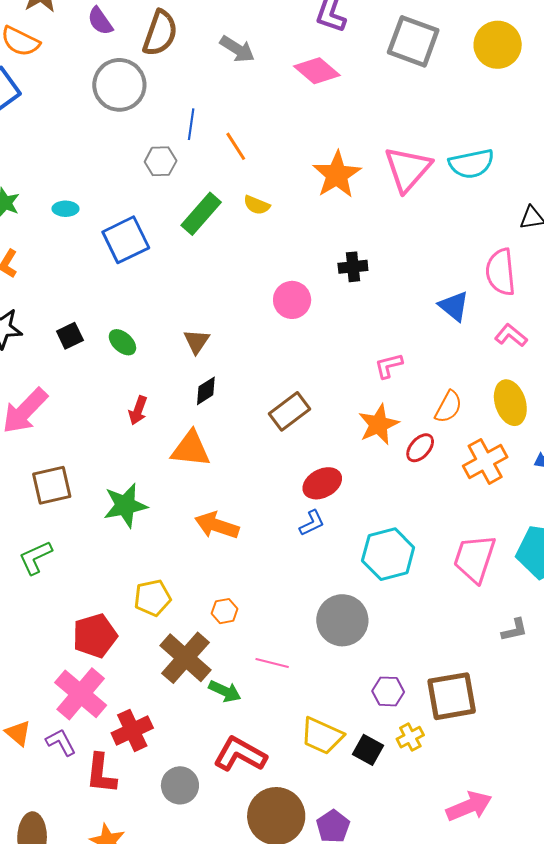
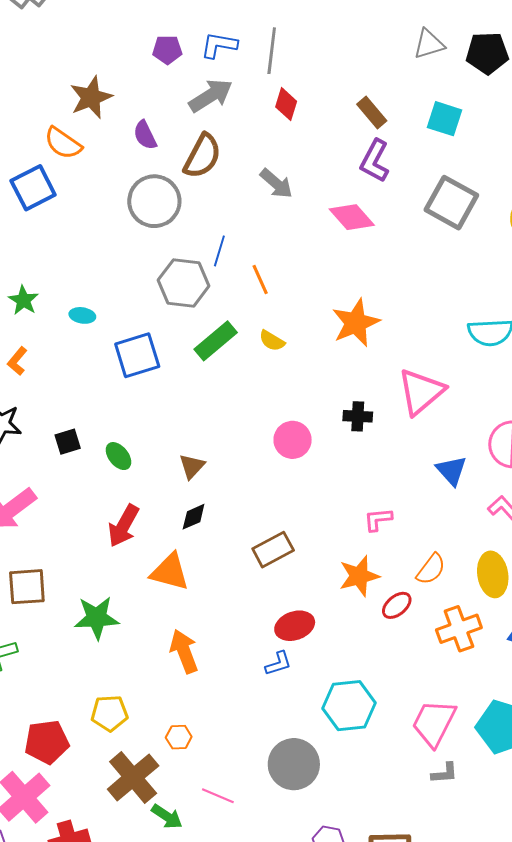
gray hexagon: (161, 161) -> (184, 283), size x1.6
pink triangle: (408, 169) -> (421, 392), moved
red arrow: (138, 410) -> (124, 526), size x1.5
orange arrow: (217, 525) -> (184, 651), turned 42
gray L-shape: (514, 630) -> (445, 773), moved

